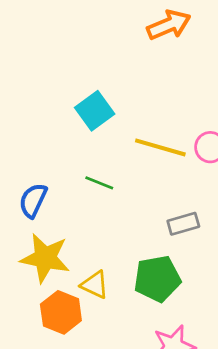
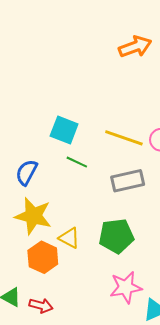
cyan square: (95, 111) -> (64, 130), moved, turned -36
gray rectangle: (183, 224) -> (128, 181), moved, size x1.4

